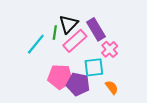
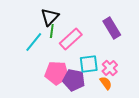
black triangle: (69, 24) -> (50, 17), moved
purple rectangle: (96, 29) -> (112, 28), moved
pink cross: (110, 49) -> (110, 68), moved

